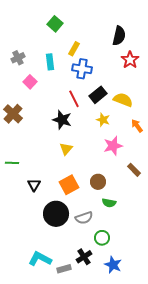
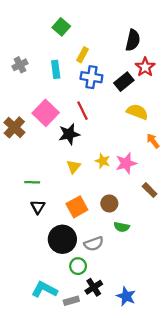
pink square: (30, 82) -> (46, 113), moved, size x1.6
black rectangle: (98, 95) -> (124, 82), moved
black star: (62, 120) -> (69, 134), turned -30
yellow star: (103, 120) -> (103, 161), moved
green line: (12, 163) -> (32, 182), moved
green circle: (102, 238) -> (78, 266), moved

